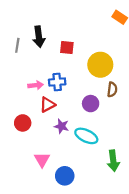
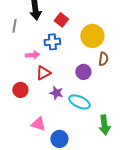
gray line: (17, 45) -> (14, 26), moved
red square: (67, 47) -> (61, 20), turned 32
blue cross: (57, 82) -> (52, 42), moved
pink triangle: (42, 160) -> (38, 124), turned -42

